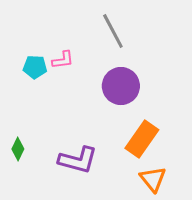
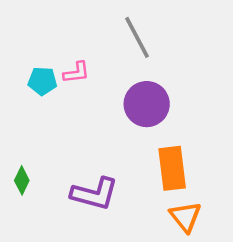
orange rectangle: (142, 139) -> (172, 168), turned -42

